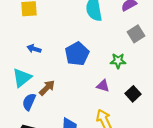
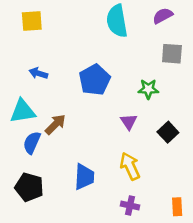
gray square: (136, 34) -> (172, 54), turned 36
cyan triangle: (22, 78) -> (23, 111), turned 30
purple triangle: (103, 86) -> (129, 122), turned 40

